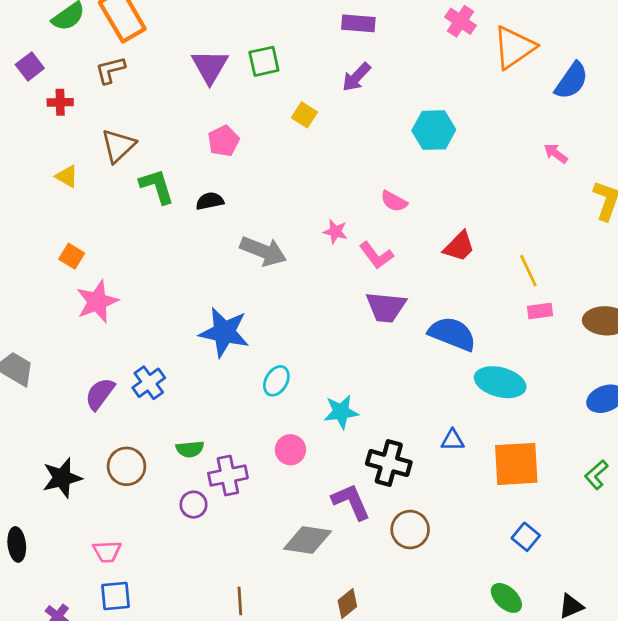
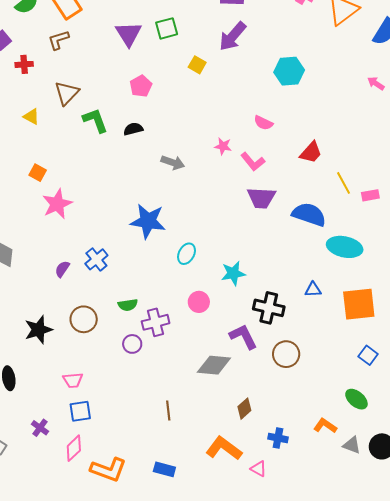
purple arrow: (356, 77) -> (233, 36), size x1.4
gray arrow: (263, 251) -> (173, 163), size x0.7
yellow line: (528, 271) -> (343, 183), moved
purple semicircle: (100, 394) -> (62, 269), size x0.7

